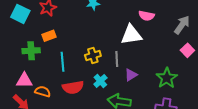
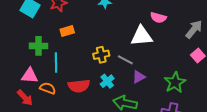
orange rectangle: (49, 36) -> (67, 31), moved
gray line: (117, 59) -> (125, 60), turned -63
cyan line: (63, 62) -> (56, 62), moved

